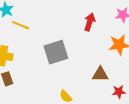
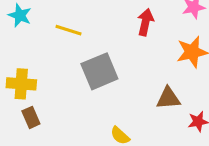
yellow line: (21, 25) -> (68, 30), moved

